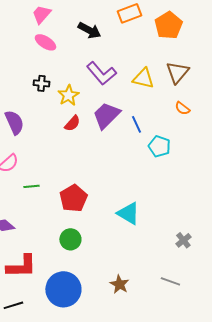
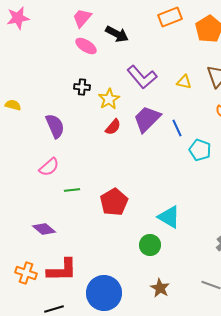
black arrow: (89, 30) -> (117, 34), moved
yellow triangle: (143, 78) -> (184, 82), size x0.7
green circle: (70, 239) -> (150, 245), moved

